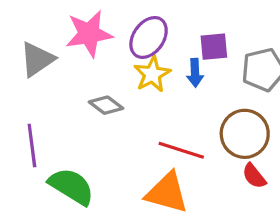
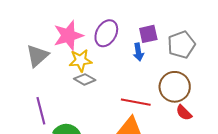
yellow star: (152, 74) -> (80, 60), moved, turned 30

